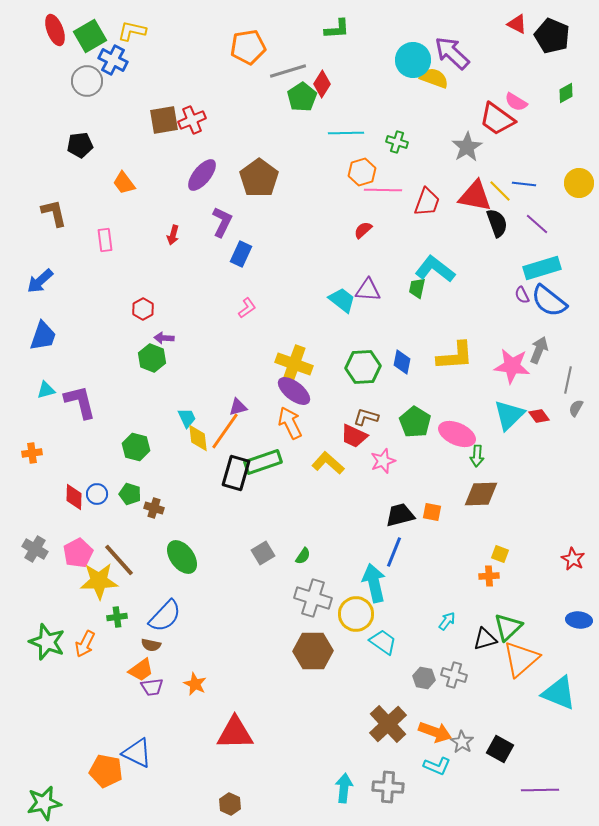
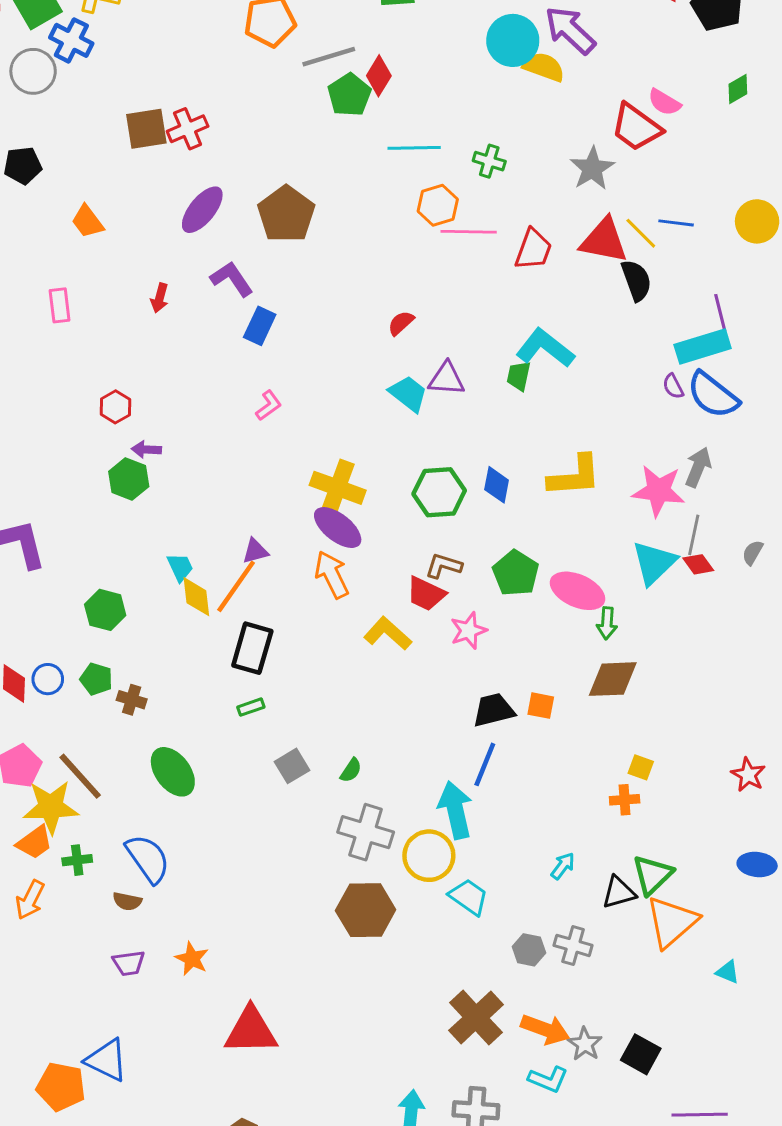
purple L-shape: (222, 222) -> (232, 279), turned -60
purple line: (537, 224) -> (720, 313), moved, turned 35
red semicircle: (363, 230) -> (401, 323), moved
gray line: (568, 380) -> (694, 535), moved
green rectangle: (263, 462) -> (251, 707), moved, size x0.5
blue semicircle: (165, 616) -> (148, 859), turned -78
orange trapezoid: (141, 670) -> (35, 842), moved
cyan triangle: (559, 693) -> (728, 972), size x0.5

